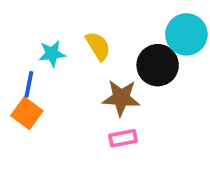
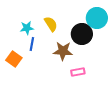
blue line: (29, 84) -> (32, 44), moved
pink rectangle: (123, 138) -> (78, 72), moved

